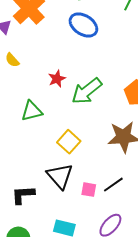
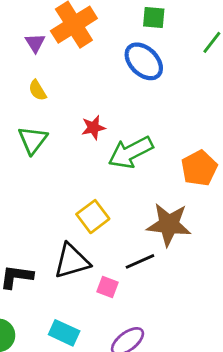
green triangle: (32, 111) -> (33, 140), moved, turned -50
black triangle: (60, 176) -> (72, 261), turned 44
black line: (113, 185) -> (140, 261), moved

